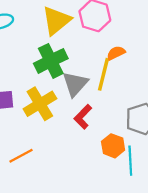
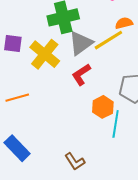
yellow line: (103, 74) -> (108, 40), turned 32
yellow cross: (40, 104) -> (45, 54), turned -32

